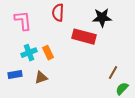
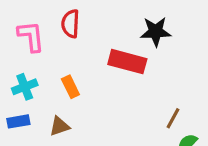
red semicircle: (58, 13) -> (70, 24), moved
cyan cross: (29, 53) -> (25, 87), moved

